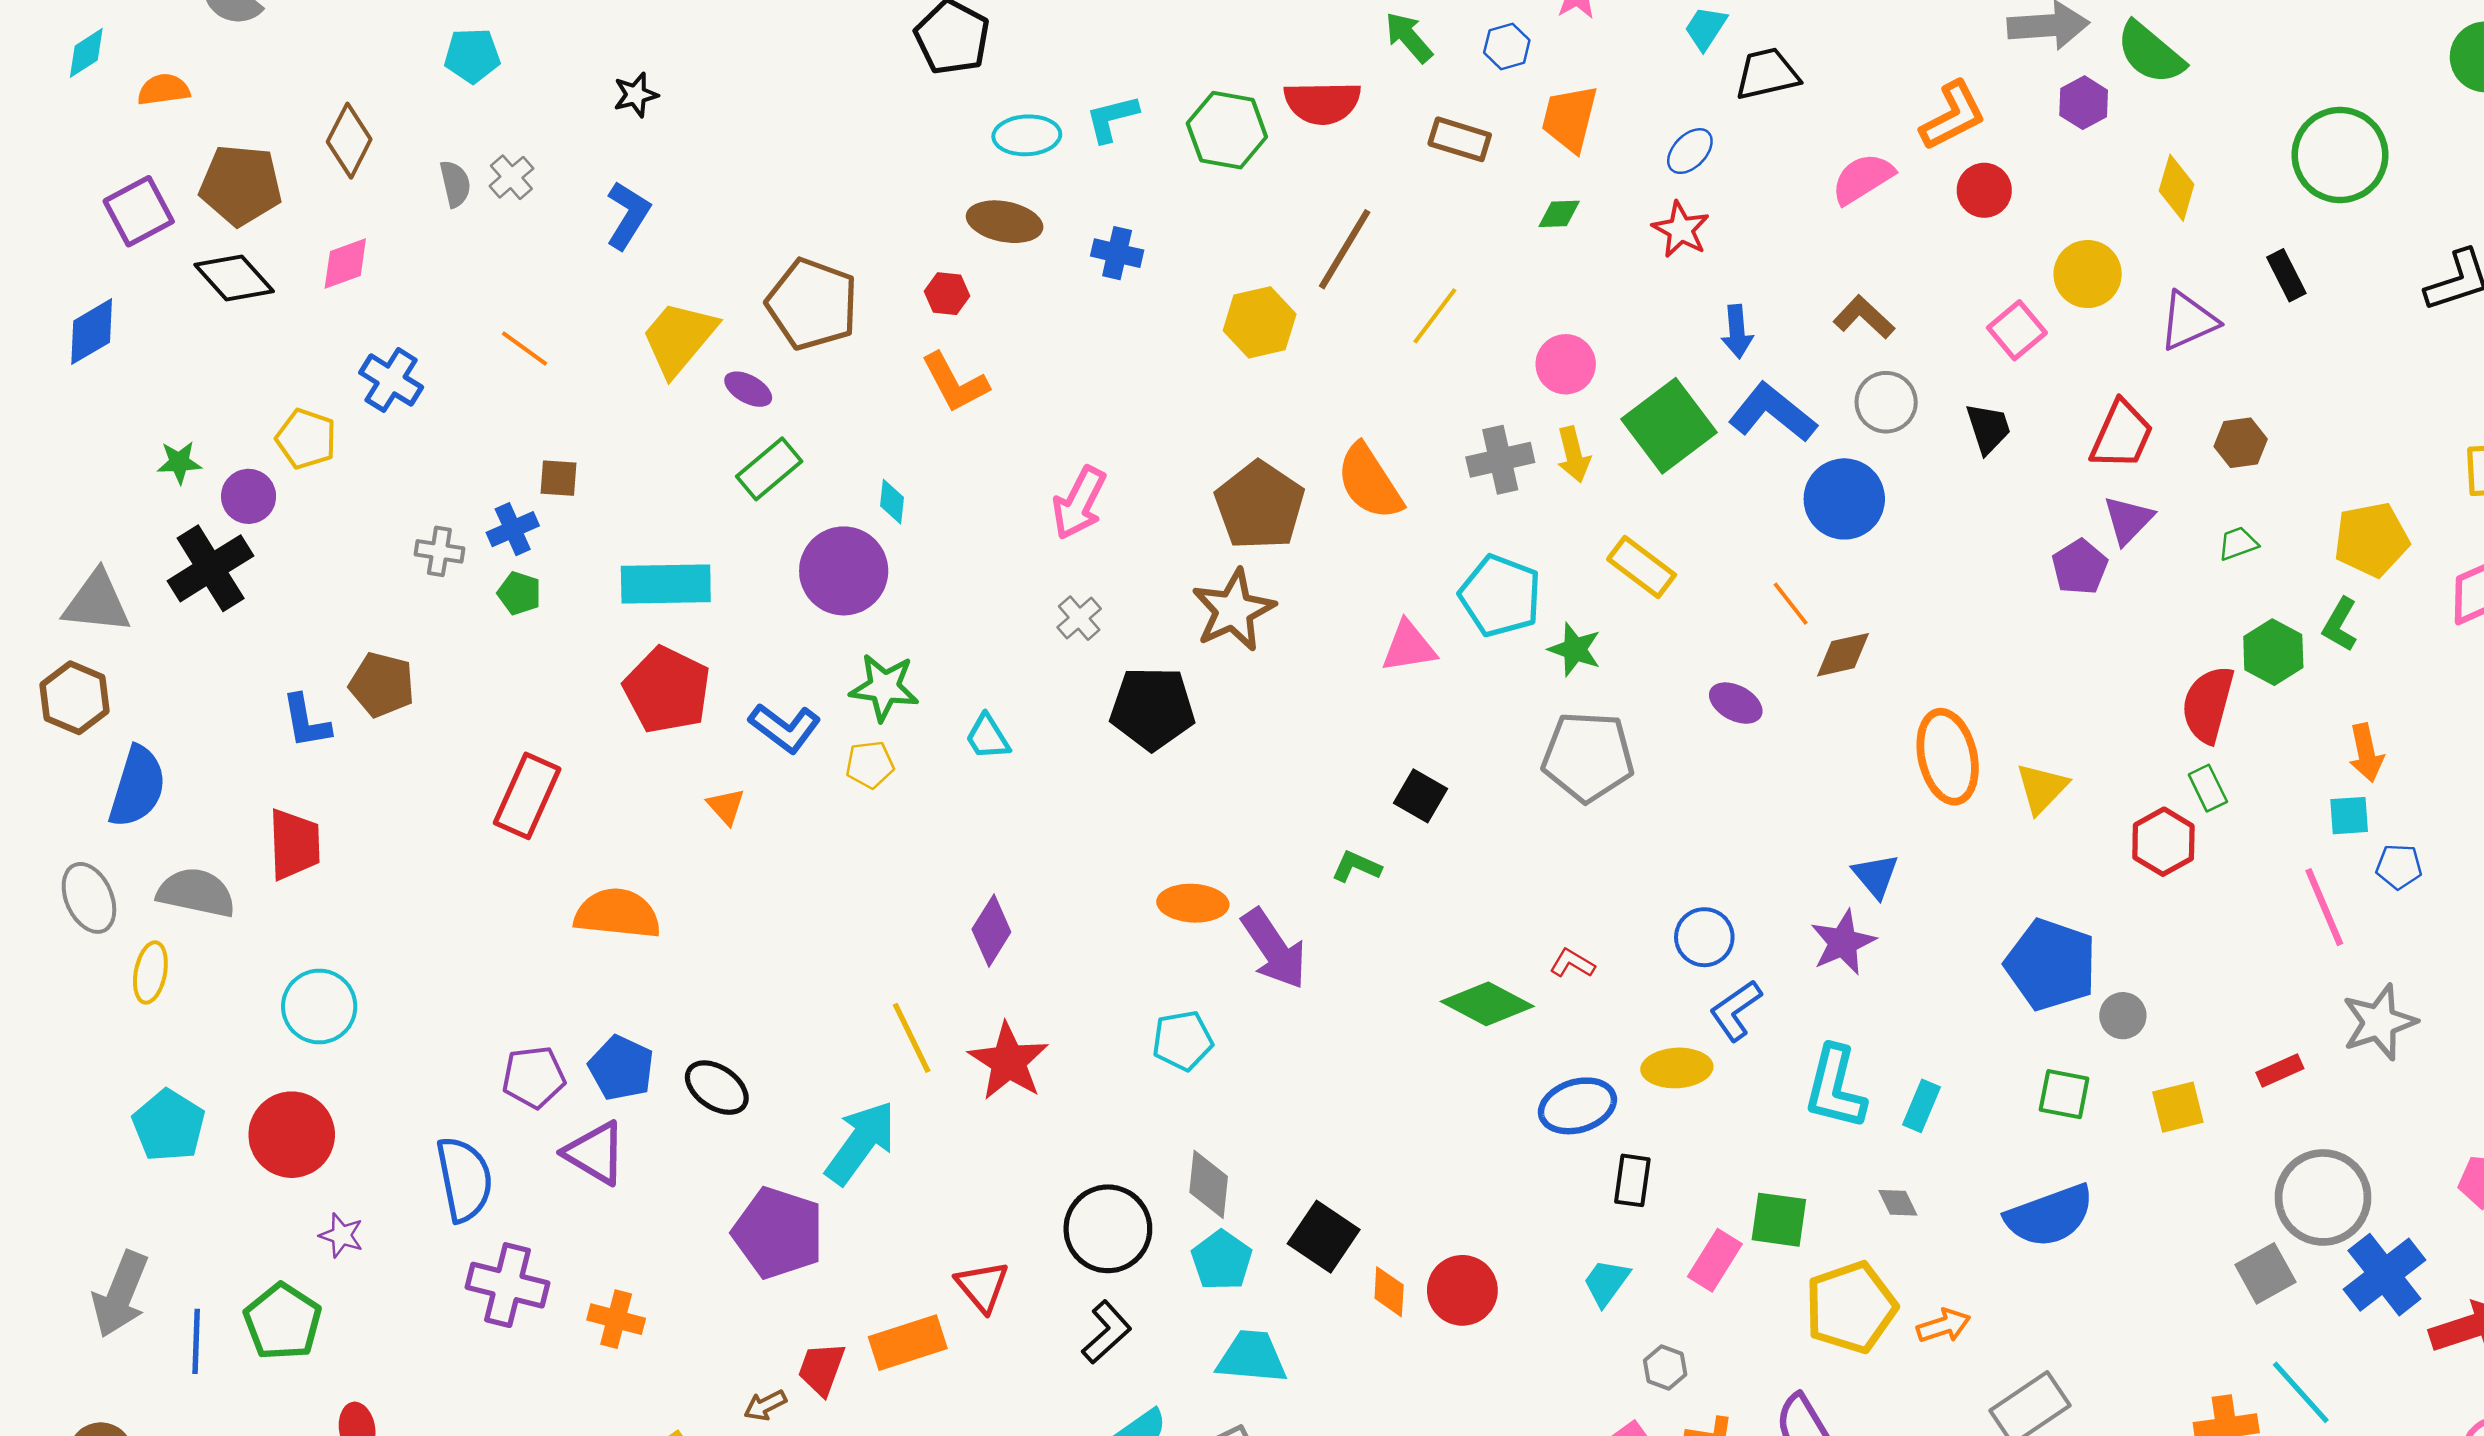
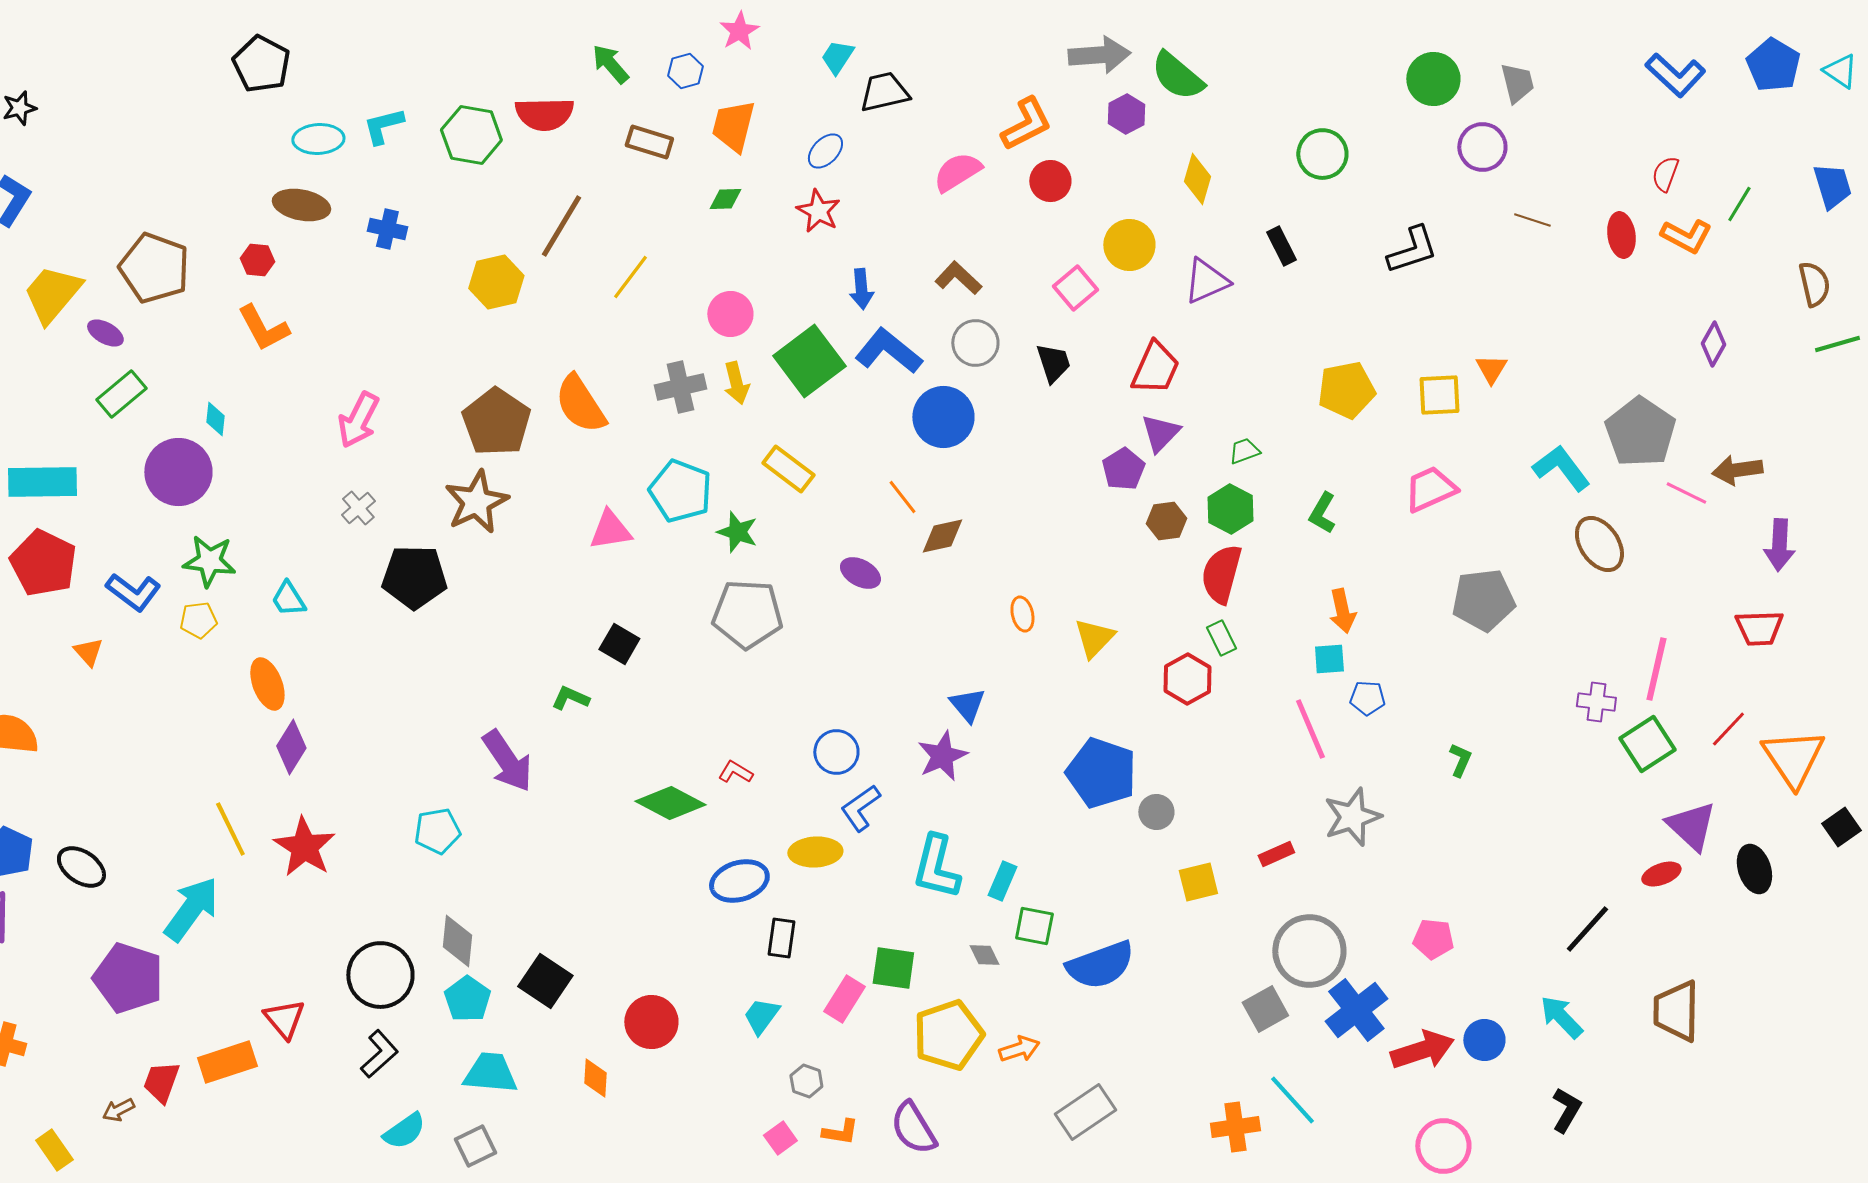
green circle: (2340, 155) -> (1322, 154), size x0.7
brown hexagon: (2241, 443) -> (1166, 521), moved
yellow pentagon: (2371, 540) -> (1346, 390), moved
green hexagon: (2273, 652) -> (1230, 509), moved
orange ellipse: (1948, 757) -> (1022, 614), size x0.5
orange ellipse: (1193, 903) -> (267, 684), moved, turned 66
green square: (2064, 1094) -> (1034, 926), moved
orange diamond: (1389, 1292) -> (595, 1078), moved

